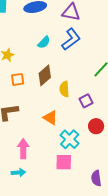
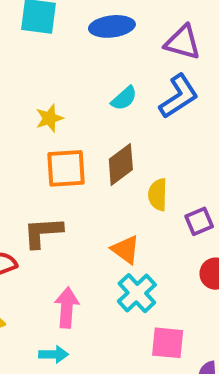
orange square: (18, 79) -> (66, 168), size x1.5
cyan cross: (70, 139) -> (137, 293), moved
pink square: (64, 162) -> (168, 343), moved

